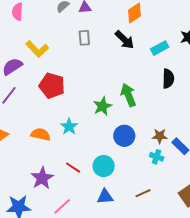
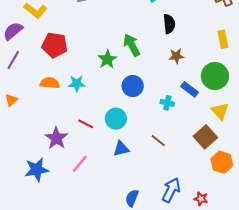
cyan star: (69, 127) -> (77, 84), turned -30
orange semicircle: (41, 134) -> (50, 83), moved
brown star: (160, 136) -> (176, 56), moved
brown line: (143, 193) -> (158, 141), turned 70

